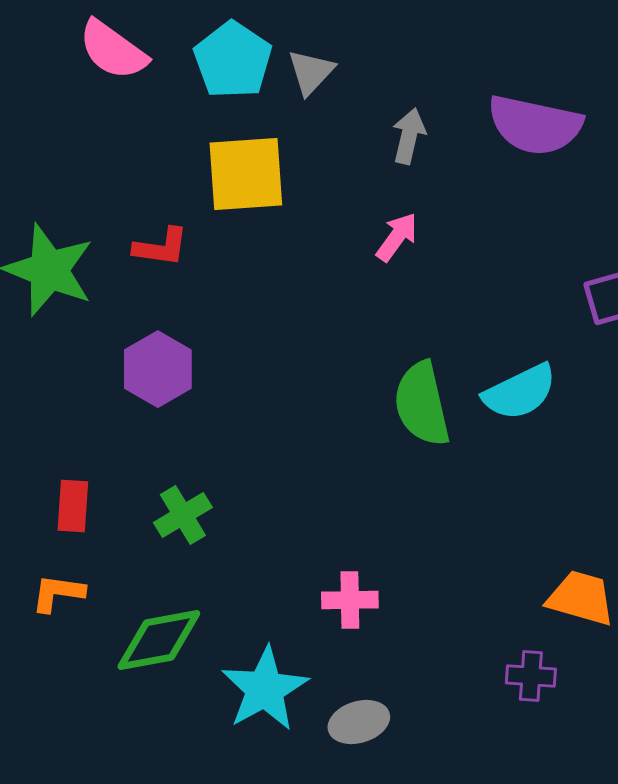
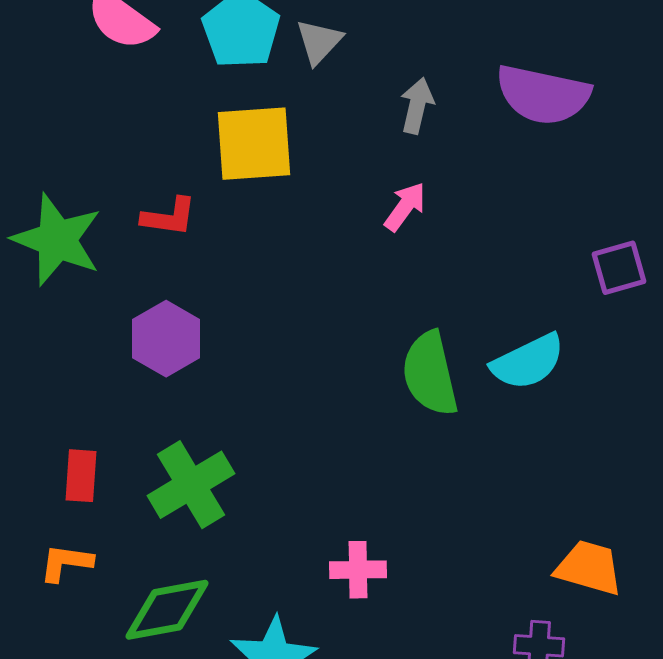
green cross: (183, 515) -> (191, 485), size x1.5

